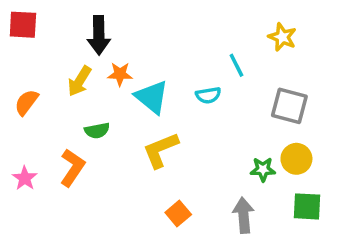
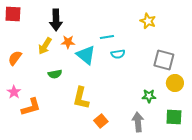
yellow star: (282, 37) -> (148, 21), moved
cyan line: (236, 65) -> (107, 37), moved, turned -72
yellow L-shape: (161, 150) -> (81, 98), moved, turned -55
yellow circle: (296, 159) -> (175, 83), moved
orange L-shape: (72, 168) -> (31, 107), moved, turned 40
pink star: (25, 178) -> (14, 92), moved

